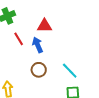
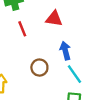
blue arrow: (38, 45) -> (65, 51), moved

